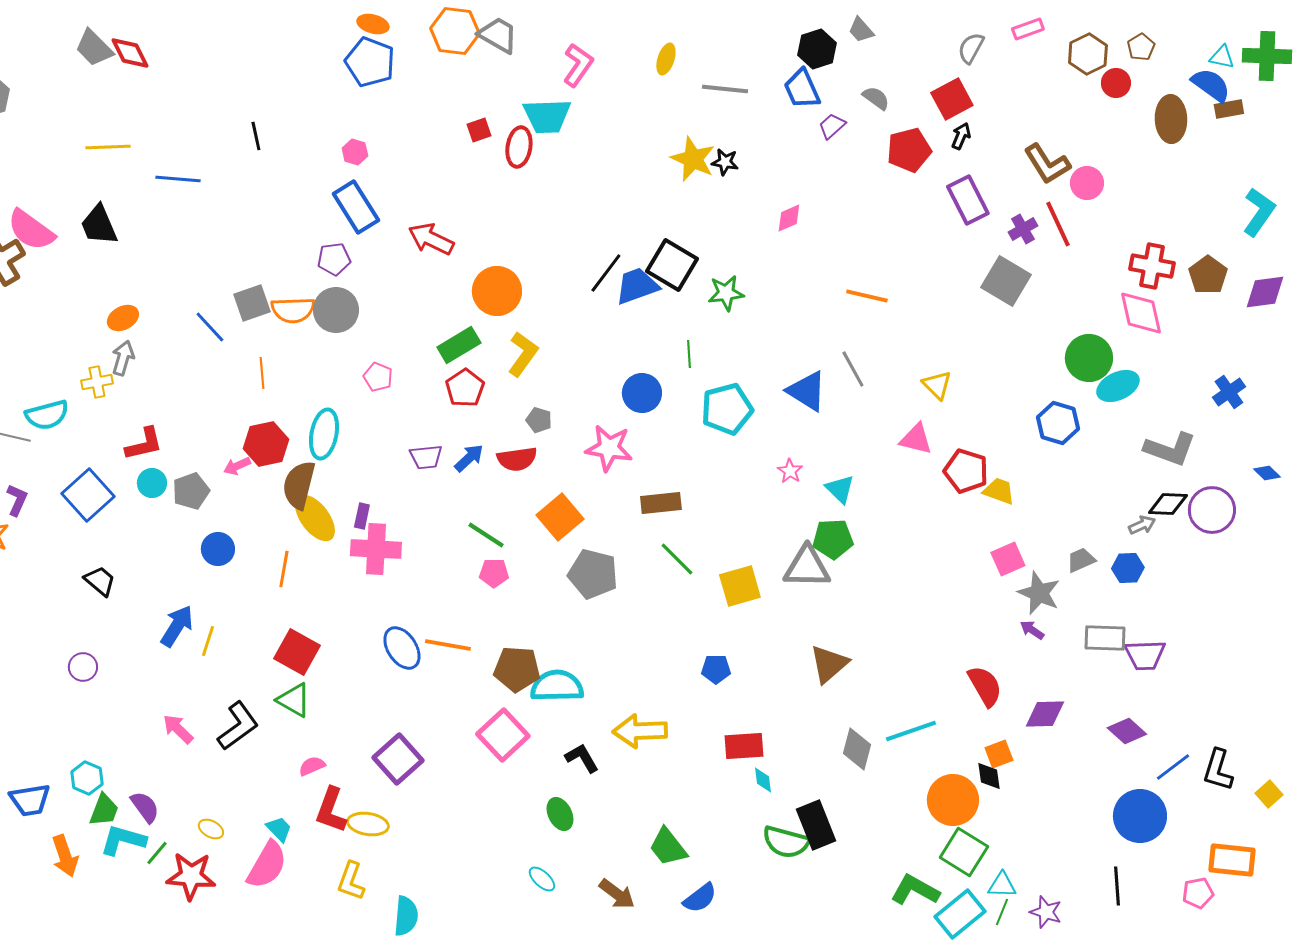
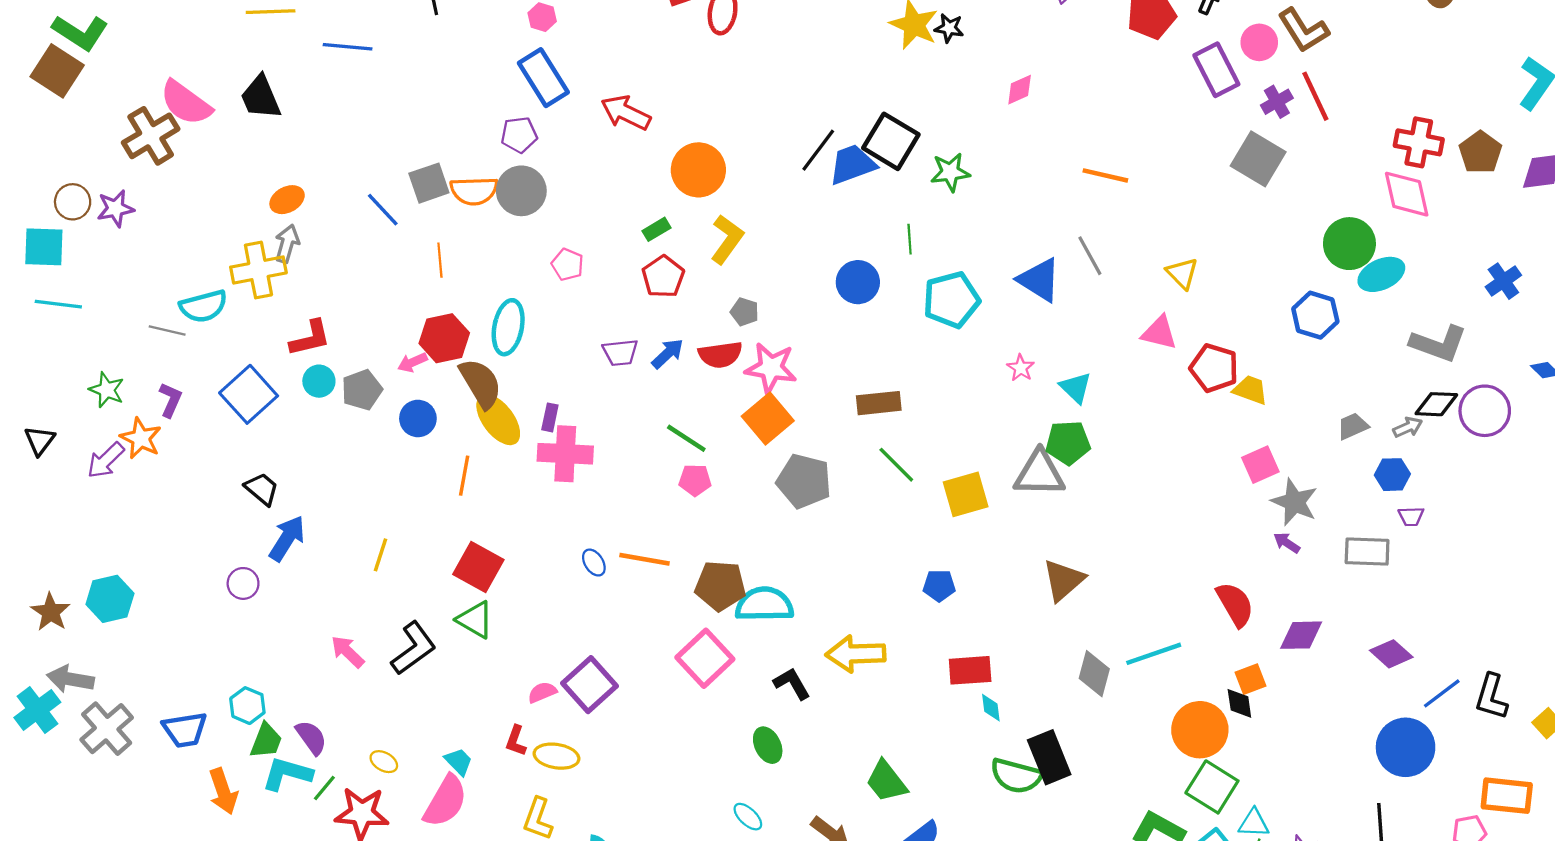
pink circle: (1087, 183) -> (1259, 42), moved
green rectangle: (459, 345) -> (657, 229), size x0.6
yellow cross: (97, 382) -> (258, 270), size x1.6
pink star: (609, 448) -> (771, 368), moved
brown semicircle: (299, 485) -> (481, 383), turned 135
blue circle: (218, 549) -> (418, 418), moved
gray trapezoid: (1081, 560) -> (1353, 426), moved
blue arrow: (177, 626) -> (287, 538), moved
blue ellipse: (402, 648) -> (594, 563), size x0.6
purple trapezoid: (1145, 655) -> (1411, 516), moved, size x0.6
pink semicircle: (312, 766) -> (542, 692), moved
red L-shape: (331, 810) -> (516, 741), size x0.6

